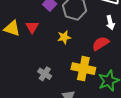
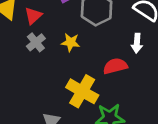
gray cross: (45, 74) -> (36, 42), moved

